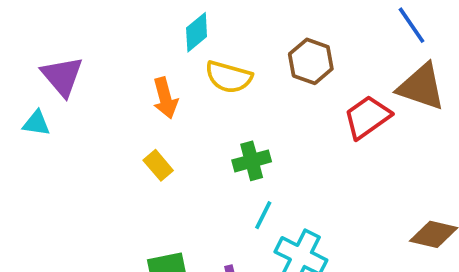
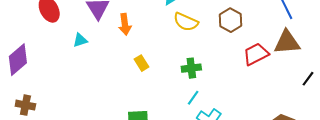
brown triangle: (421, 87) -> (287, 42), turned -32
orange arrow: (165, 98) -> (125, 24), moved
cyan triangle: (36, 123) -> (80, 40), moved, turned -35

